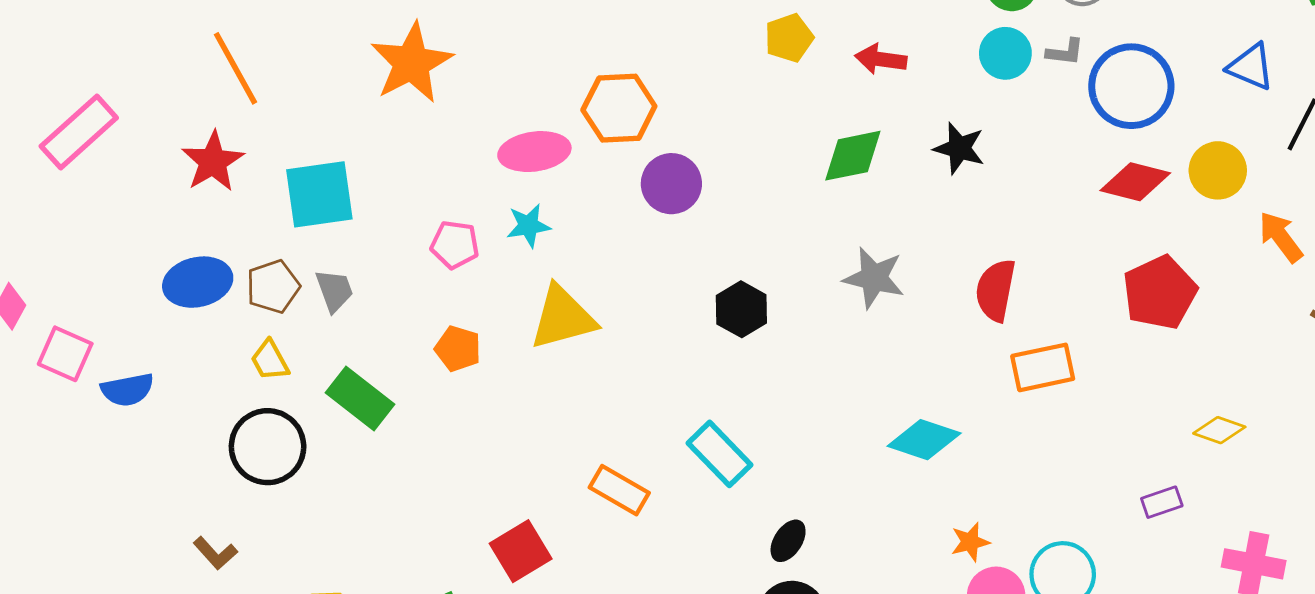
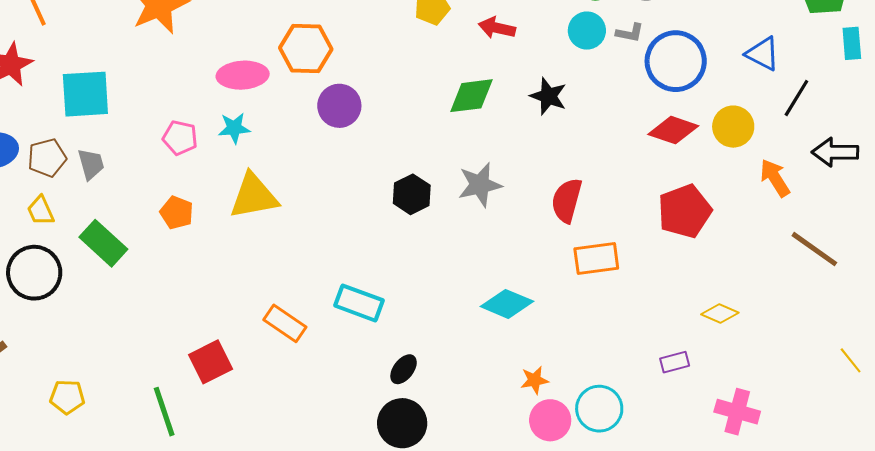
gray star: (874, 278) -> (480, 185), turned -30
black hexagon: (741, 309) -> (412, 194), moved
cyan rectangle: (719, 454) -> (359, 303), turned -30

